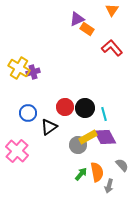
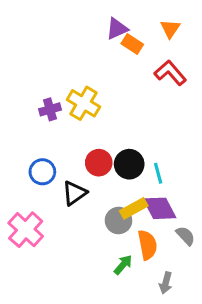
orange triangle: (112, 10) -> (170, 29), moved
yellow cross: (19, 68) -> (83, 103), moved
gray semicircle: (122, 165) -> (185, 236), moved
orange semicircle: (97, 172) -> (147, 245), moved

